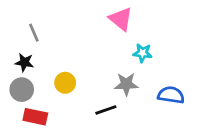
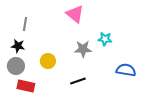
pink triangle: (121, 19) -> (75, 14), moved
gray line: (34, 33) -> (25, 24), turned 32
gray star: (126, 84) -> (83, 49), moved

